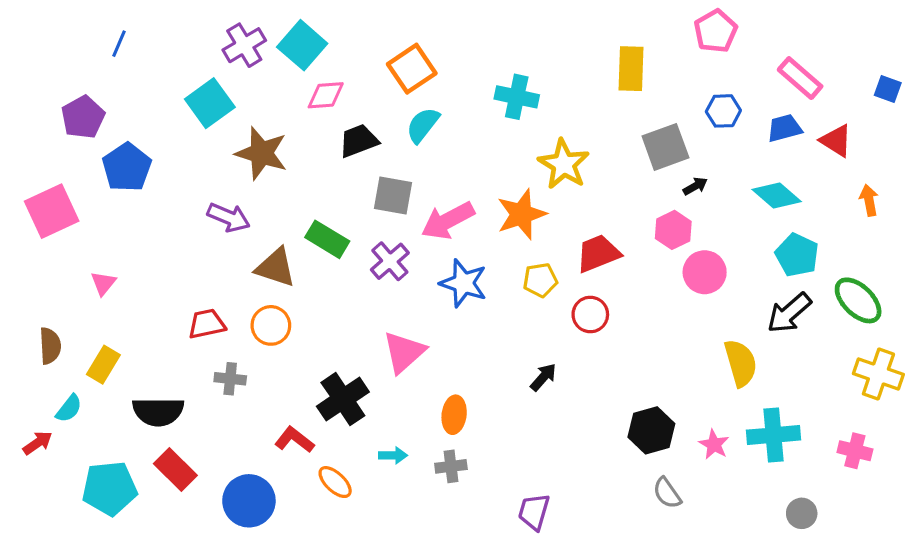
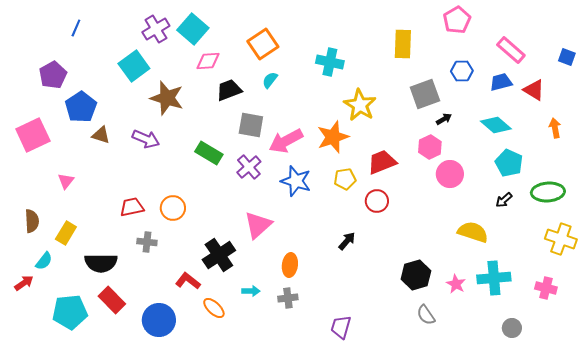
cyan semicircle: (423, 125) -> (270, 80), size x0.7
brown triangle: (276, 268) -> (101, 135), moved, size x0.7
green ellipse: (858, 300) -> (548, 192), turned -48
black arrow: (789, 313) -> (504, 200), size x0.6
yellow semicircle: (741, 363) -> (473, 232), turned -56

